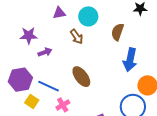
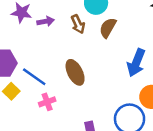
brown semicircle: (118, 32) -> (108, 28), moved
purple arrow: (45, 52) -> (46, 21), moved

